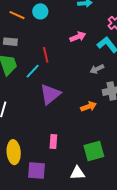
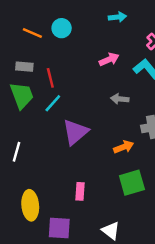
red line: (46, 55) -> (50, 78), moved
gray arrow: (97, 69) -> (120, 99), moved, turned 32
green square: (94, 151) -> (132, 183), moved
white triangle: (77, 173) -> (111, 231), turned 42

